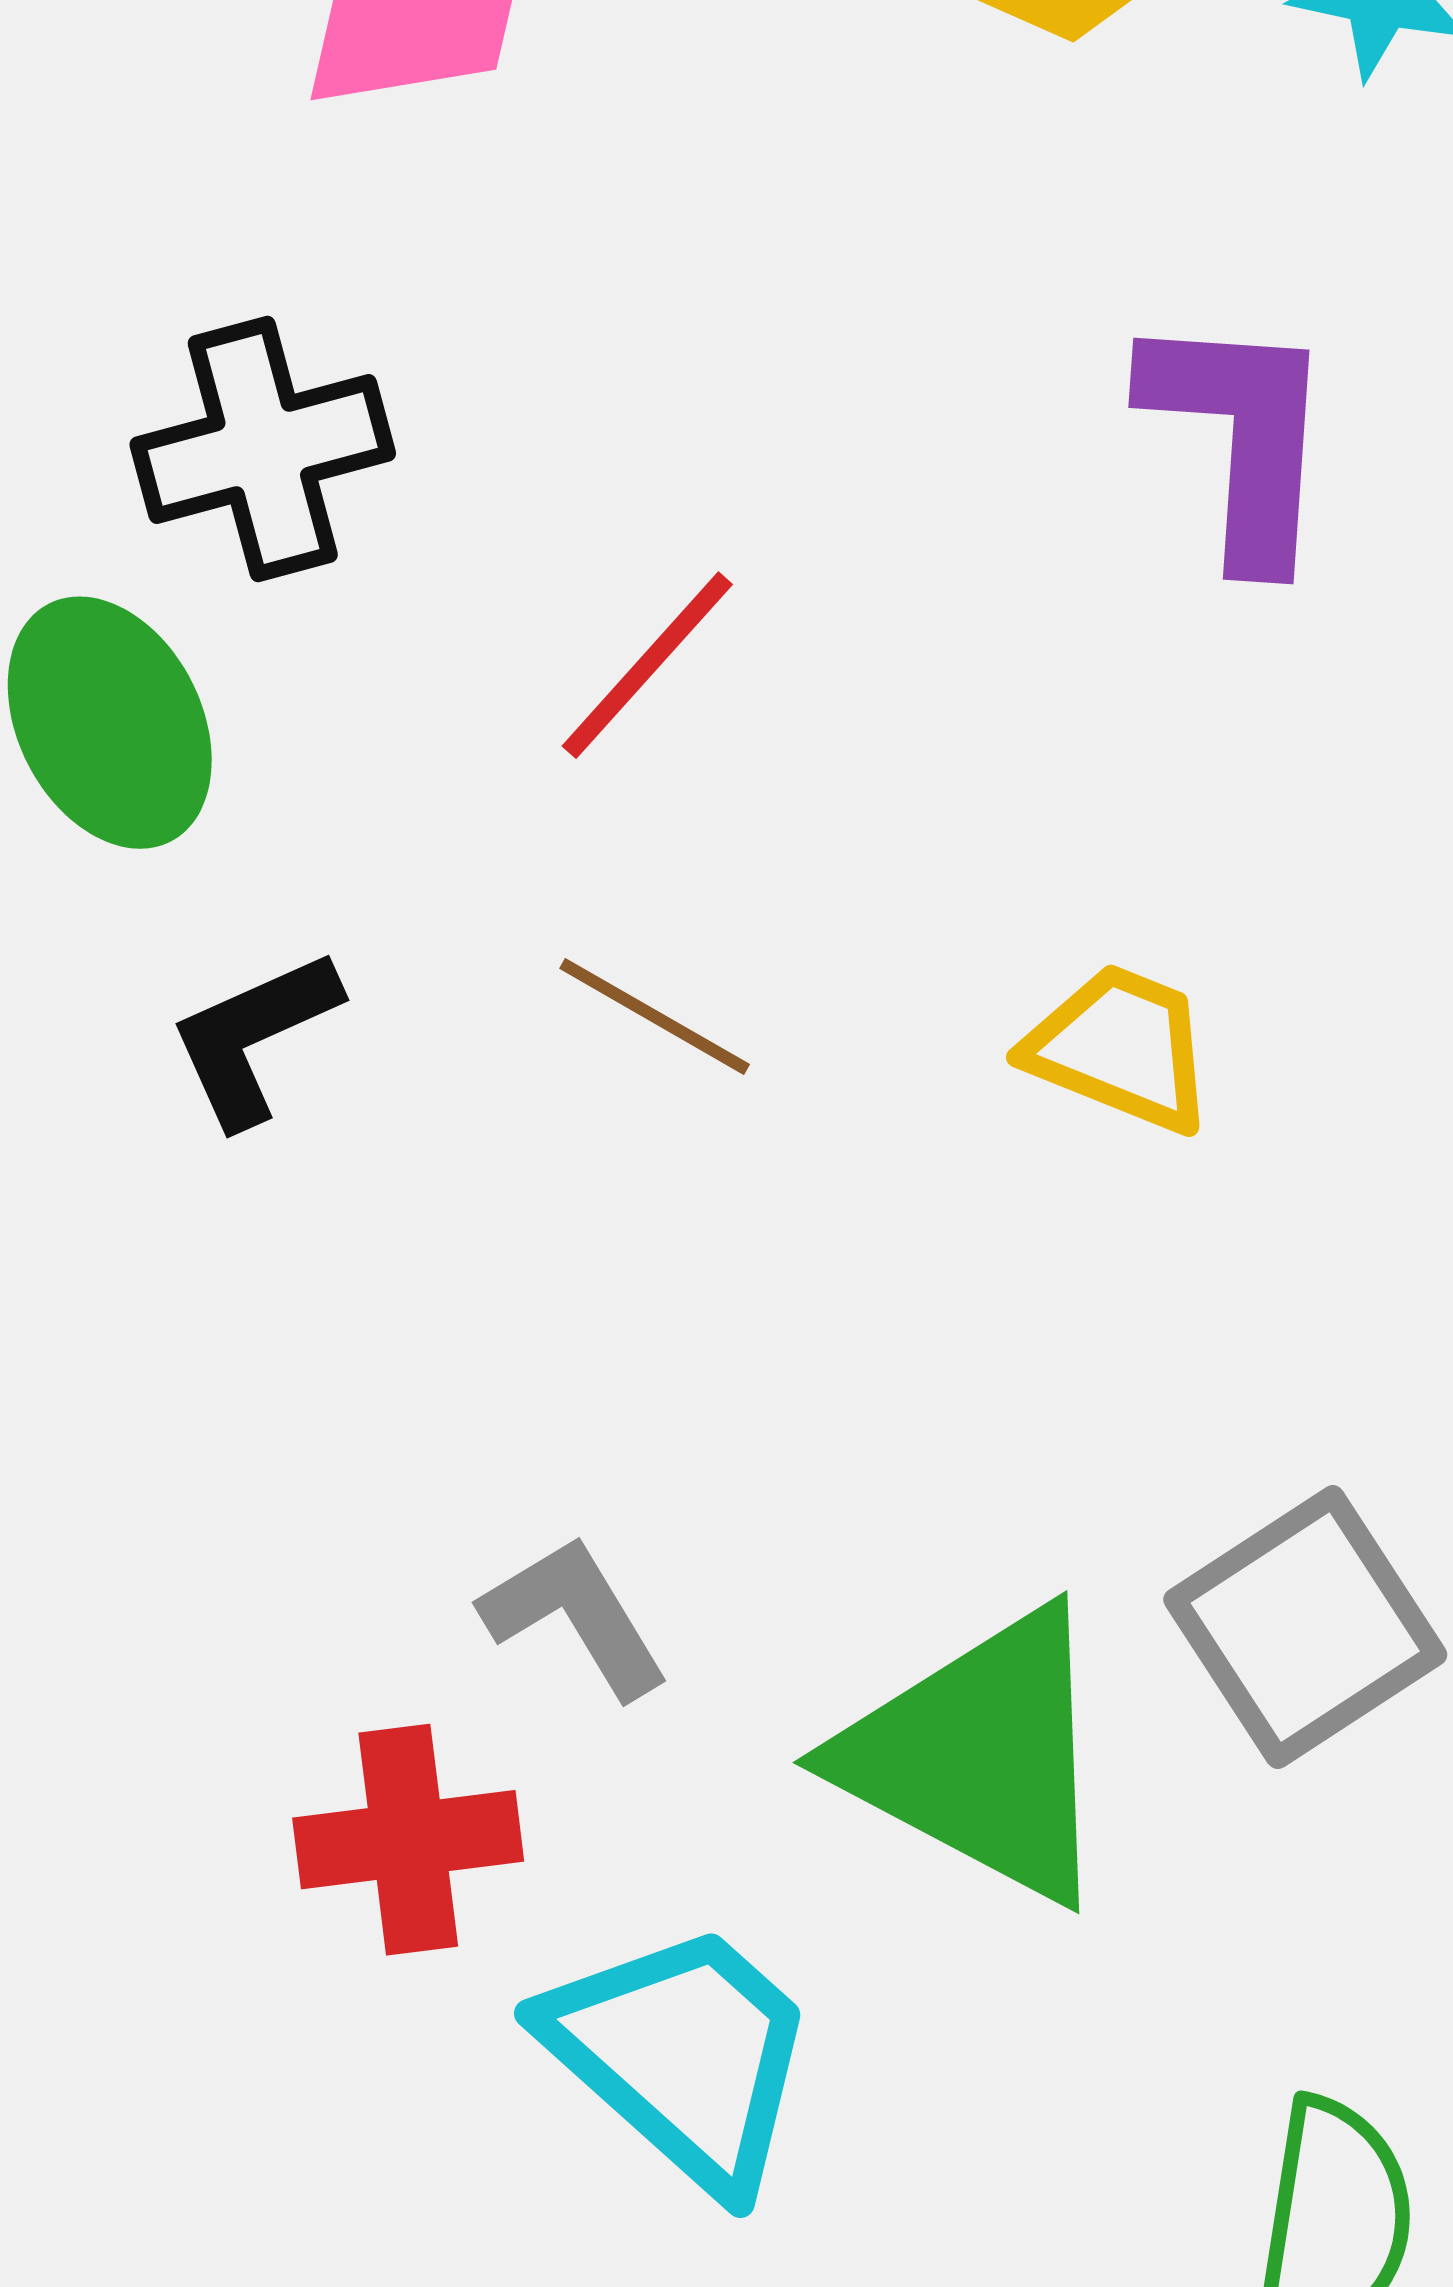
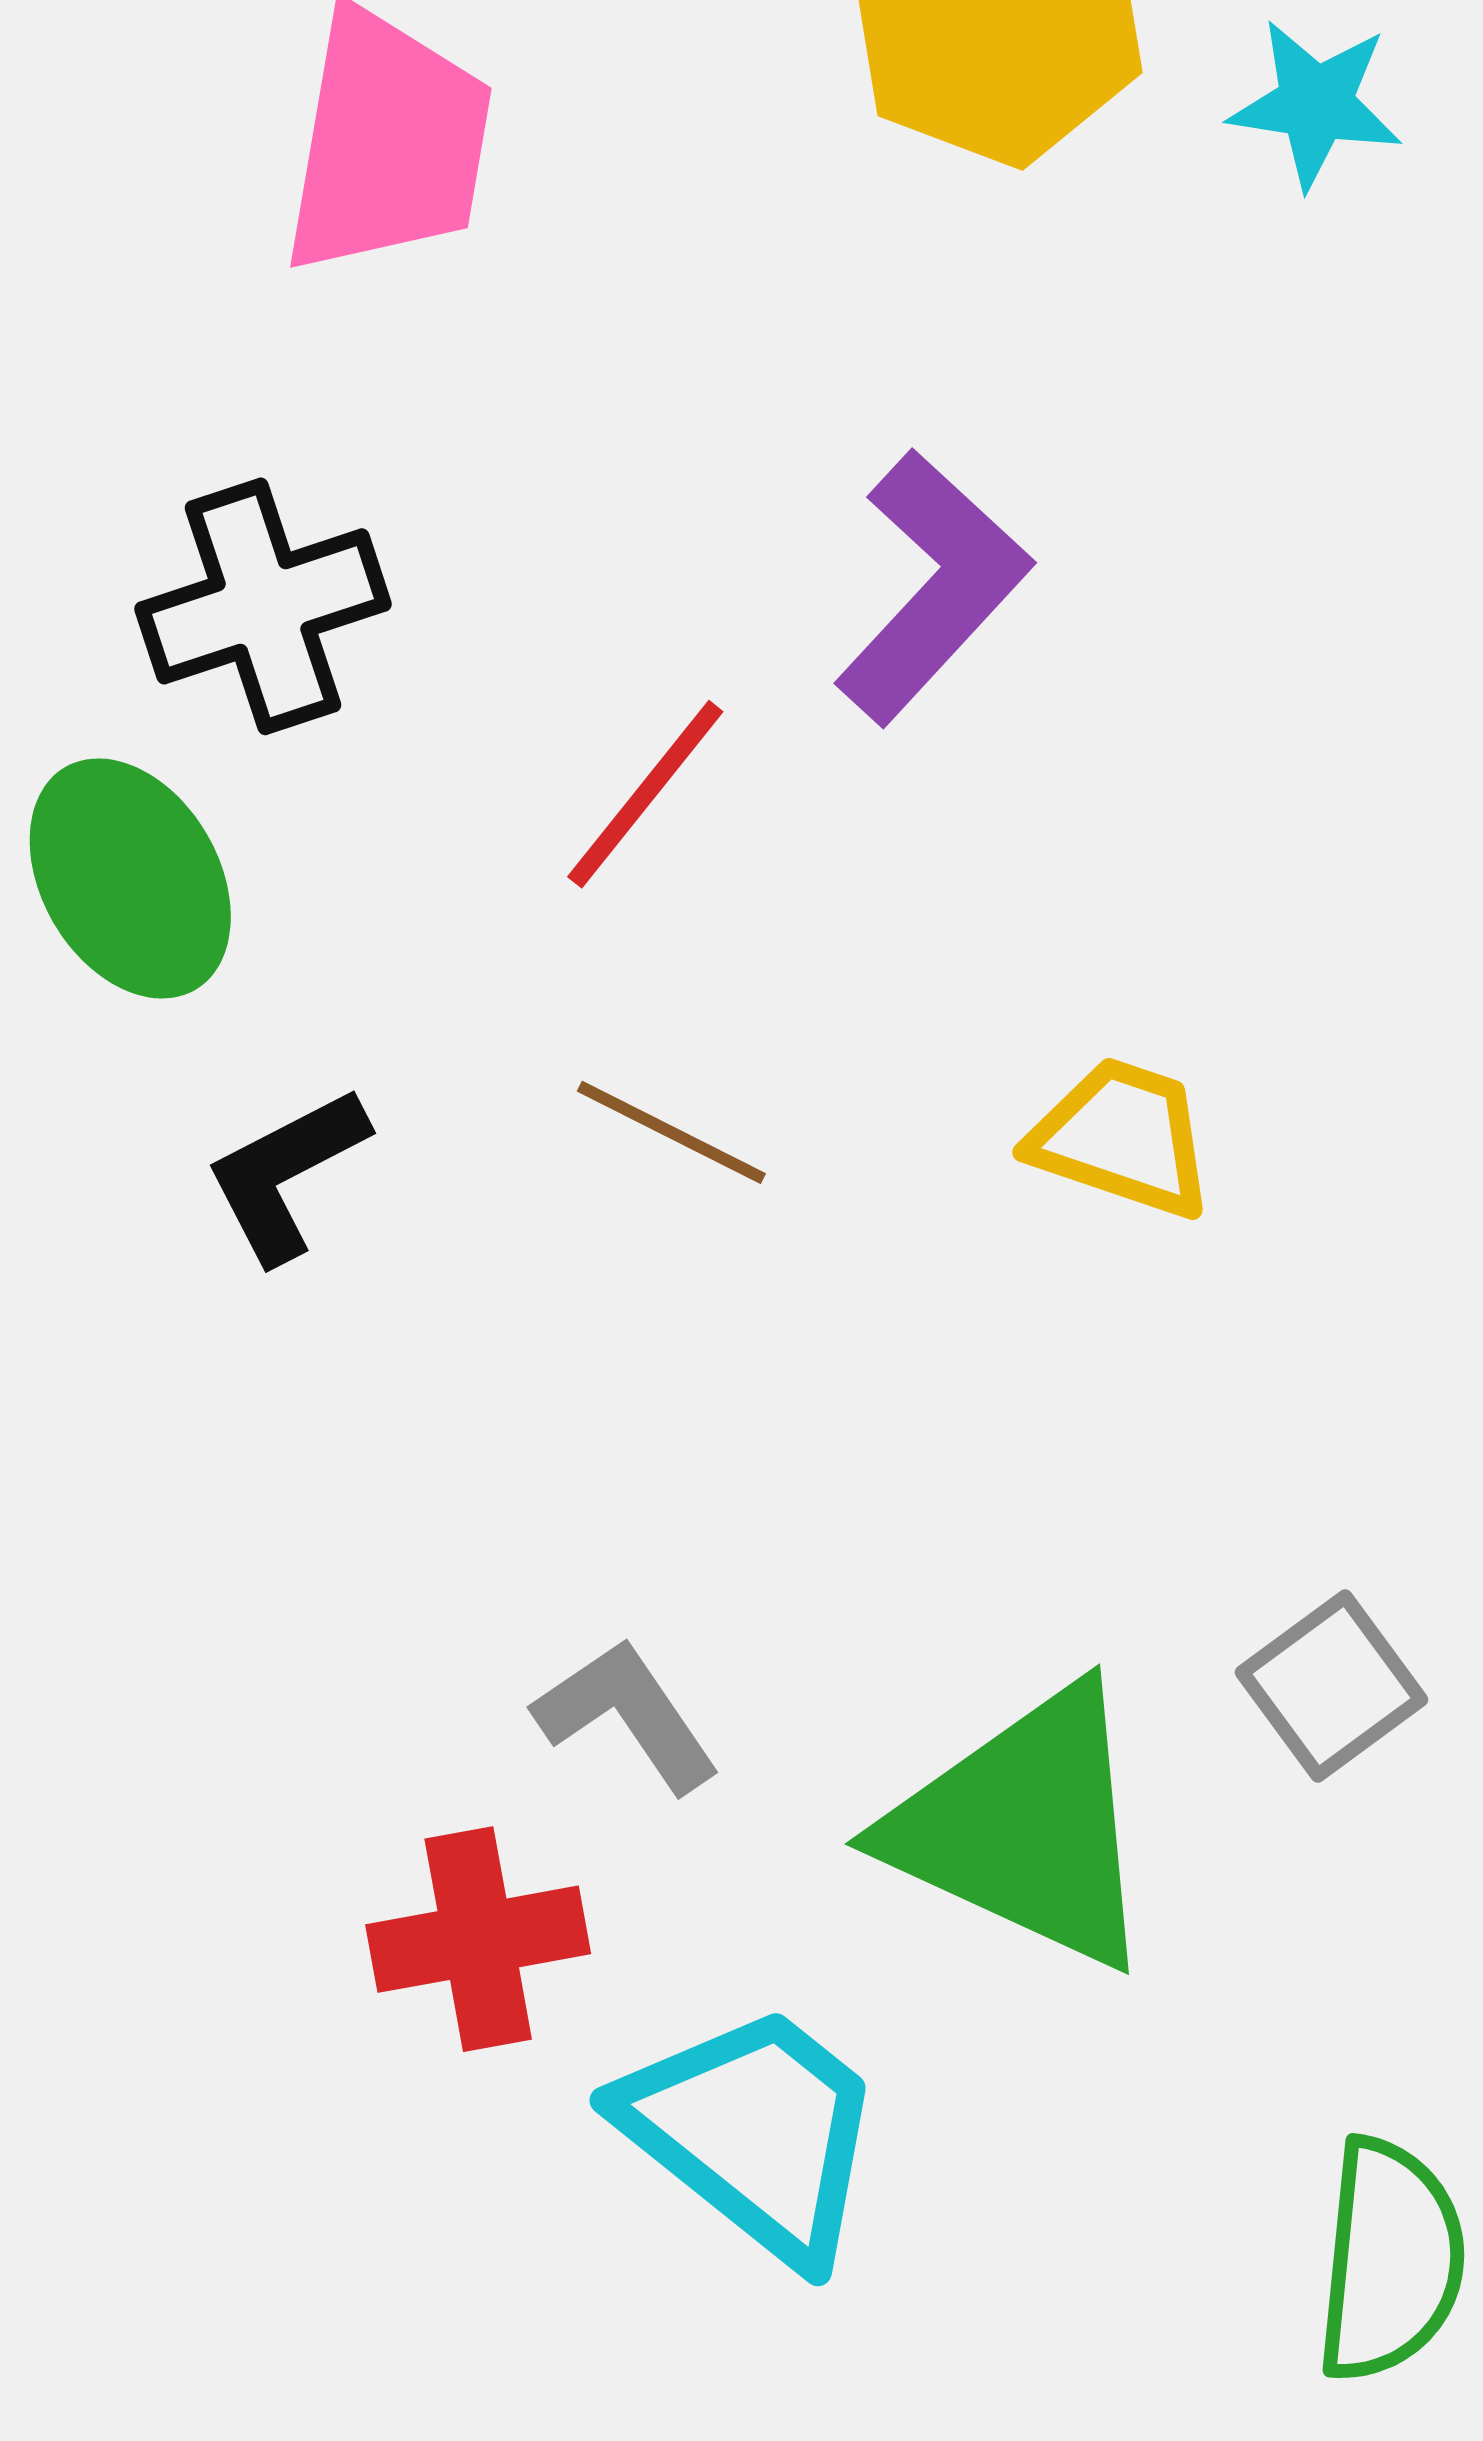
purple L-shape: (1241, 437) -> (933, 587), moved, turned 42
gray square: (1305, 1627) -> (1331, 1686), size x0.7

